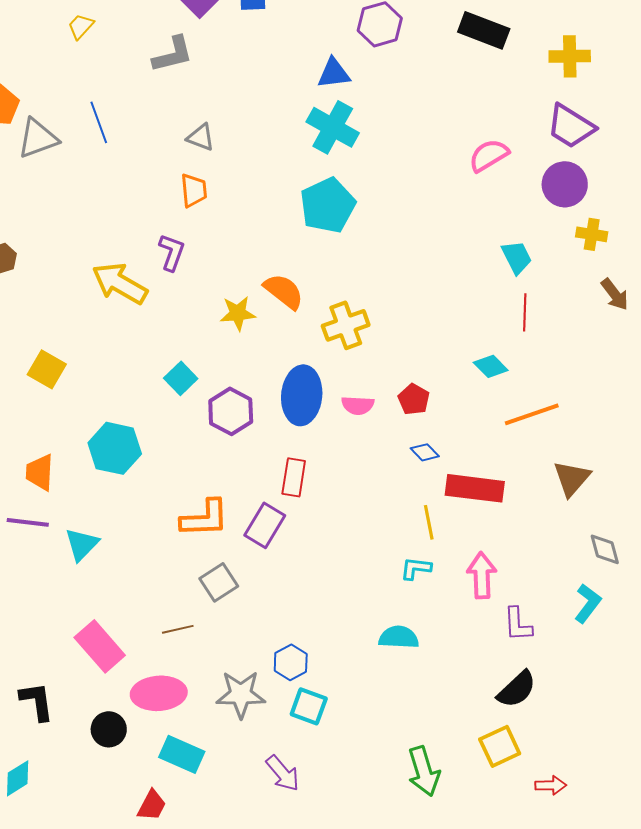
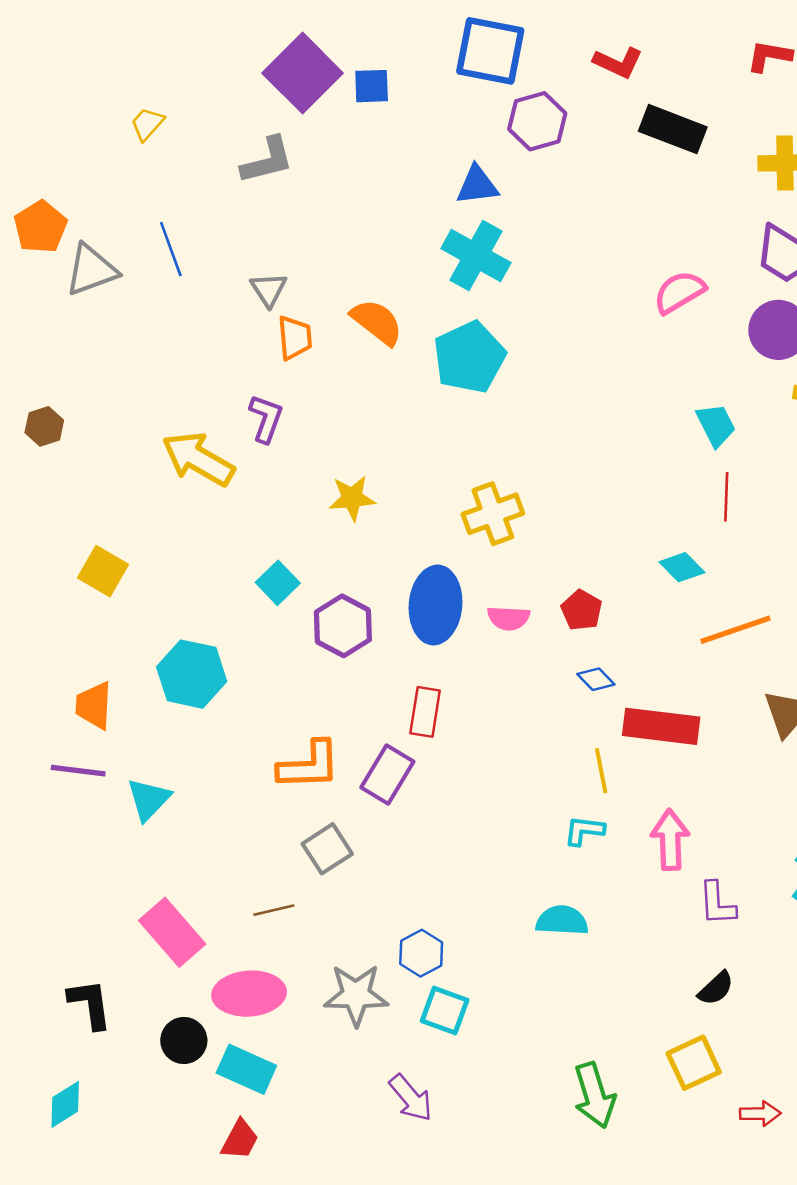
gray triangle: (201, 137) -> (269, 289), moved, turned 36
orange semicircle: (284, 291) -> (377, 322), moved
black semicircle: (517, 689) -> (716, 988), size x0.7
cyan rectangle: (182, 754) -> (246, 1069), moved

